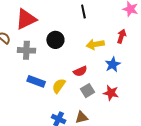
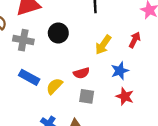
yellow arrow: (95, 44) -> (103, 45), turned -54
gray square: (88, 91) -> (87, 96), turned 32
red star: (111, 93) -> (125, 96), moved

